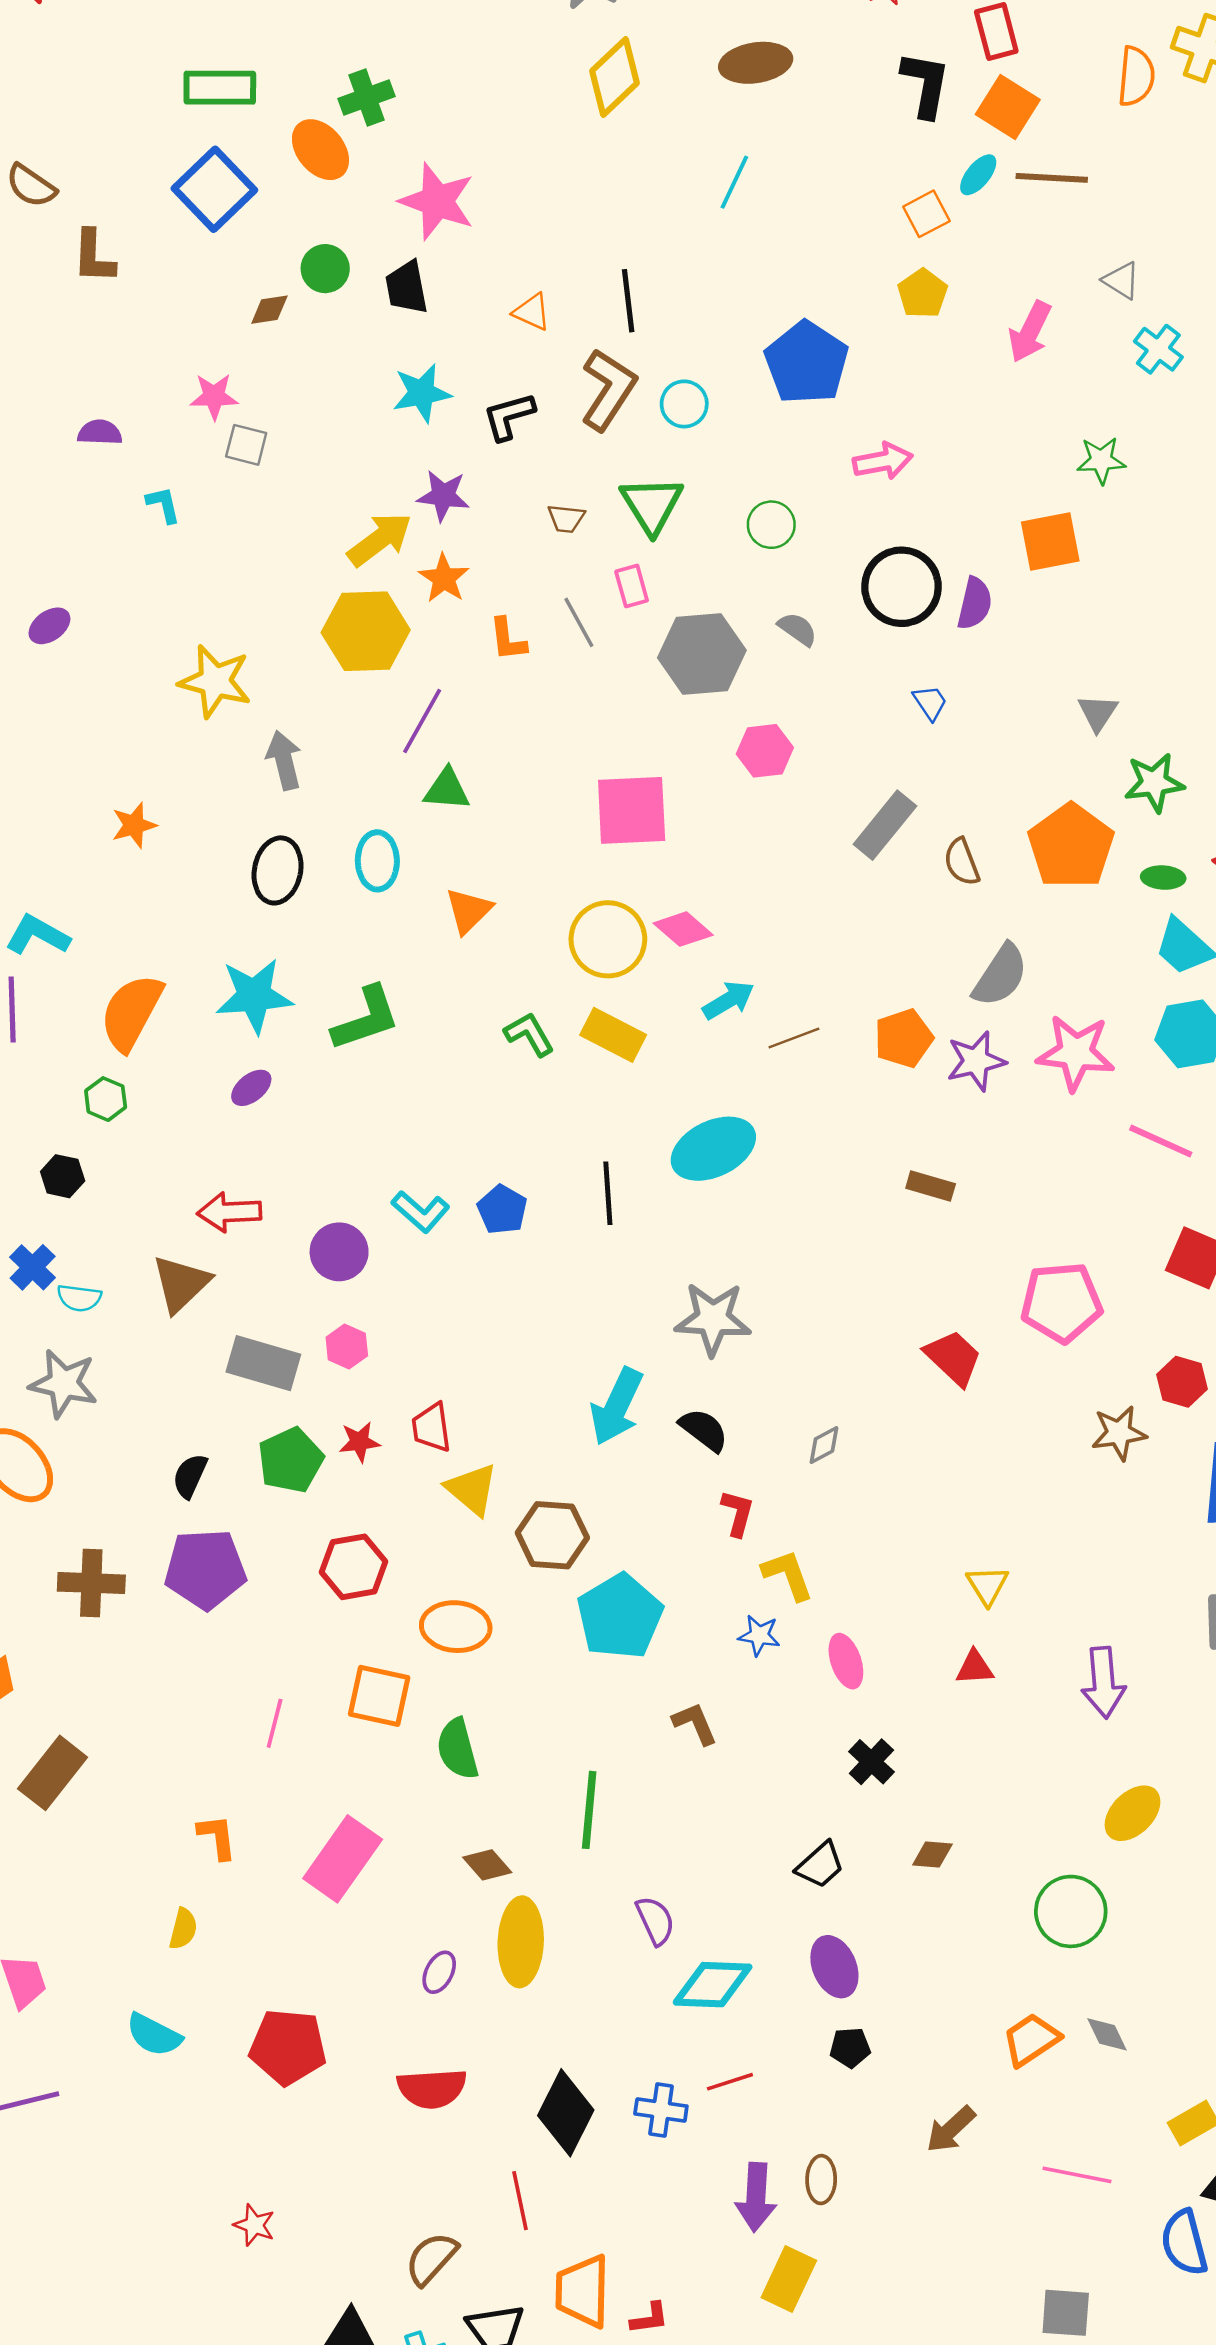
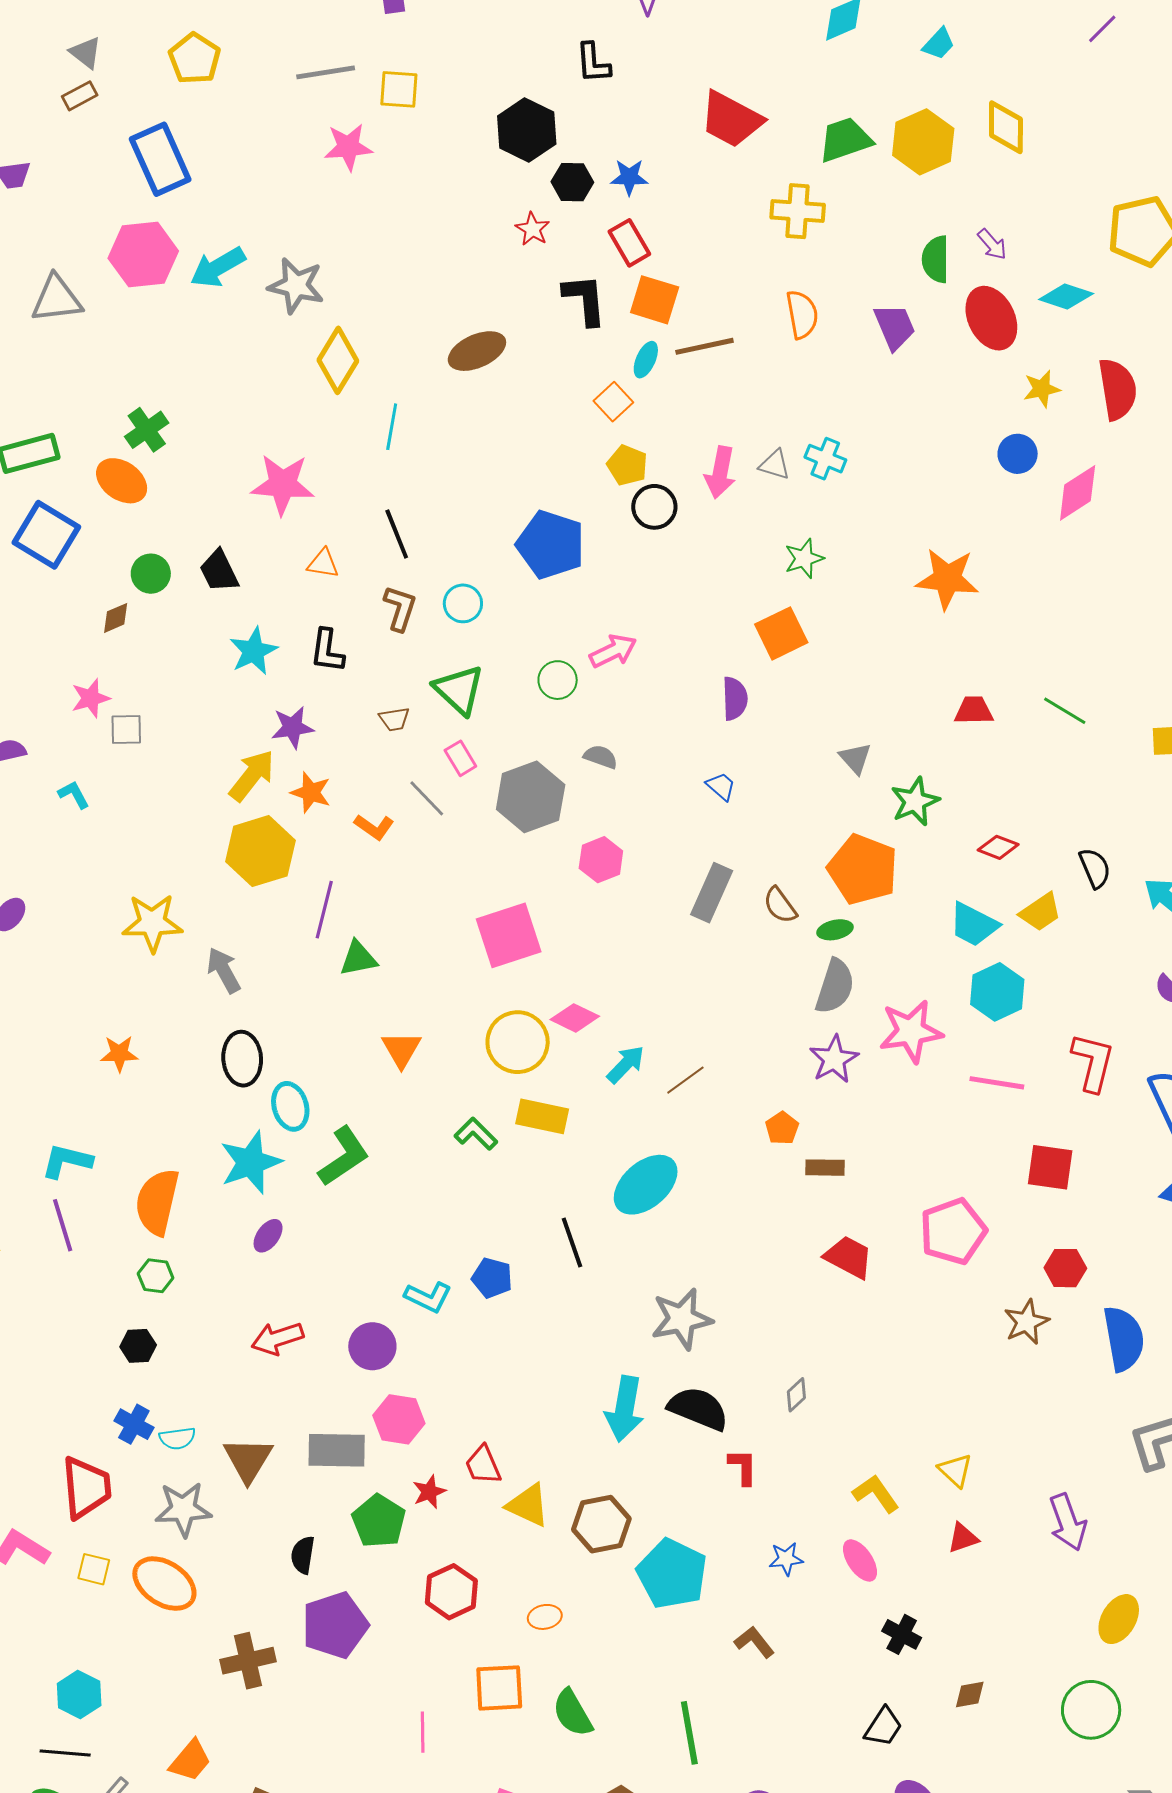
brown ellipse: (756, 63) -> (477, 351), moved
orange semicircle: (1136, 76) -> (802, 314), moved
cyan line: (734, 182) -> (392, 427), moved
pink star: (437, 201) -> (283, 484), moved
gray triangle: (1121, 280) -> (775, 465), moved
brown L-shape: (608, 389) -> (400, 608), size x0.7
black L-shape: (509, 416) -> (327, 651), turned -51
pink arrow: (883, 461) -> (613, 651), moved
black circle: (901, 587) -> (654, 507), moved, size x0.7
orange L-shape: (508, 639) -> (374, 827), turned -33
orange star: (134, 825) -> (119, 1054), turned 30
cyan ellipse: (377, 861) -> (290, 1106), moved
green ellipse: (1163, 878) -> (835, 930), moved
orange pentagon: (904, 1038) -> (782, 1128), moved, size x0.7
brown triangle: (181, 1284) -> (248, 1460), moved
pink hexagon: (347, 1347) -> (399, 1419), size x1.4
red trapezoid: (953, 1358) -> (849, 1257), moved
black semicircle: (704, 1430) -> (698, 1409), size x1.4
yellow L-shape: (788, 1575) -> (876, 1494), moved
orange ellipse: (456, 1627) -> (545, 1617), size x0.6

